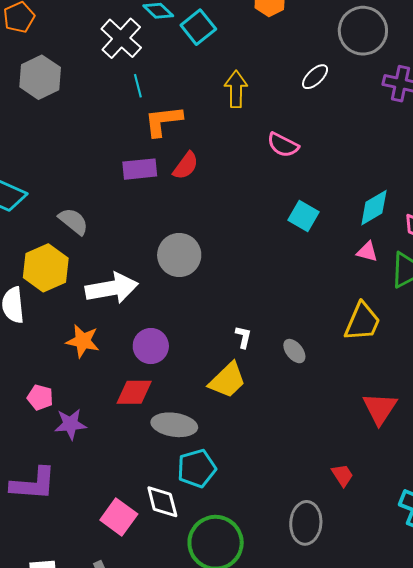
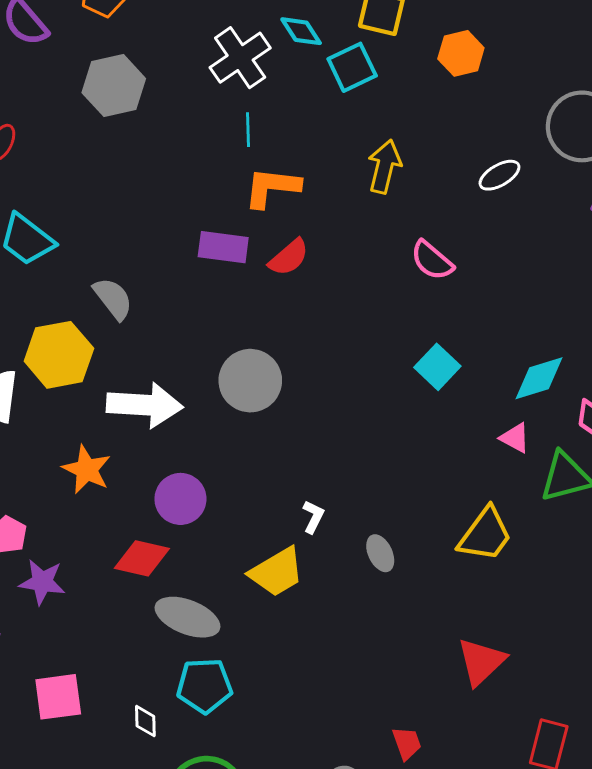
white diamond: (162, 502) -> (145, 721), size x0.6
pink square: (119, 517) -> (58, 697), moved, turned 33

